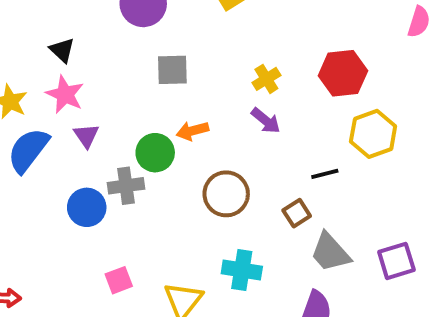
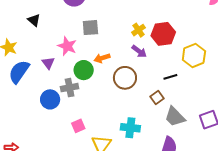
red hexagon: (343, 73) -> (163, 34), moved
pink star: (65, 94) -> (67, 46), moved
brown circle: (226, 194) -> (125, 78), moved
pink square: (119, 280) -> (78, 126), moved

